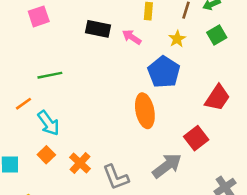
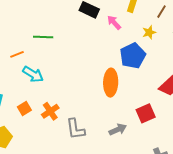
cyan arrow: (49, 123) -> (33, 74), turned -35
orange square: (46, 155) -> (24, 109), moved
gray arrow: (167, 166) -> (118, 130), size x0.7

